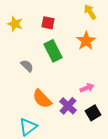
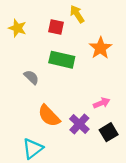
yellow arrow: (90, 12) -> (77, 14), moved
green rectangle: (53, 51) -> (62, 60), turned -50

